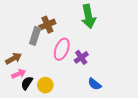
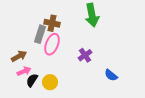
brown cross: (47, 25) -> (52, 23), turned 35
pink ellipse: (62, 49) -> (52, 44), moved
blue semicircle: (95, 84) -> (111, 75), moved

